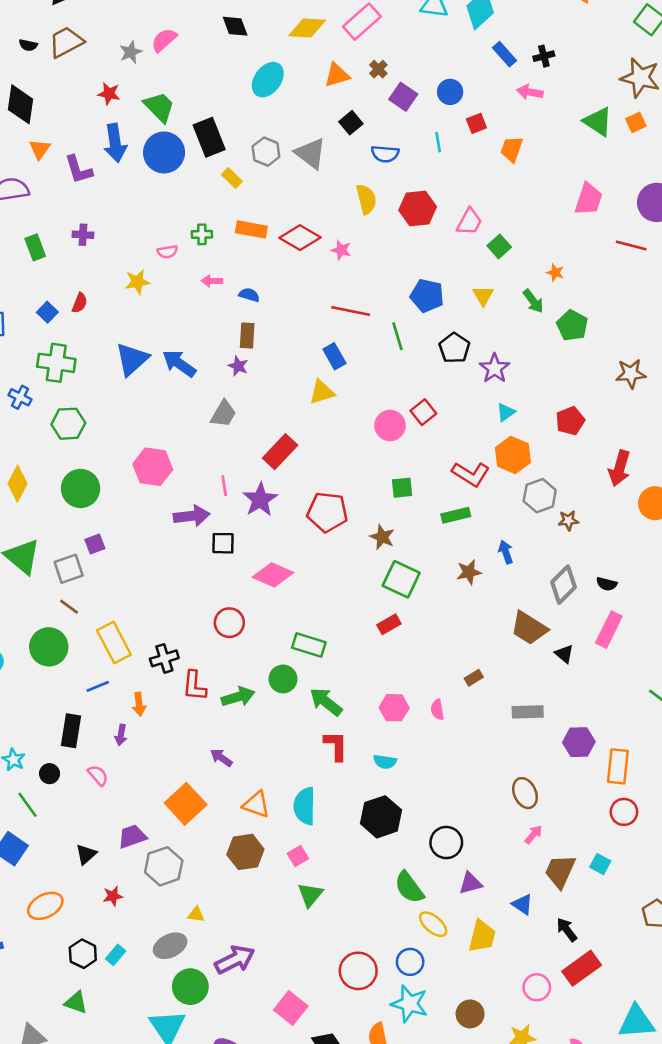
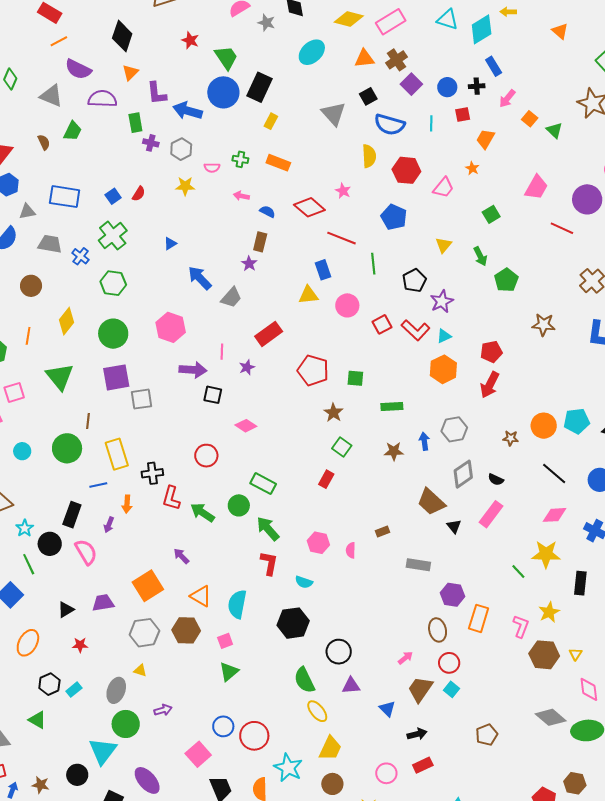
gray star: (131, 52) -> (266, 23), moved, turned 30
black cross: (544, 56) -> (477, 86), moved
brown cross: (378, 69) -> (397, 60), size x1.5
pink arrow: (530, 92) -> (507, 98), turned -72
green triangle: (598, 122) -> (554, 130), size x0.7
orange square: (636, 122) -> (530, 119), moved, turned -35
black rectangle: (209, 137) -> (259, 87), turned 36
blue arrow: (115, 143) -> (188, 111), moved, turned 104
gray hexagon: (266, 152) -> (181, 149), moved
blue semicircle: (385, 154) -> (390, 125), size x1.4
yellow rectangle: (232, 178) -> (271, 121), turned 63
red diamond: (300, 238) -> (309, 207), moved
green square: (499, 246) -> (491, 214), moved
green rectangle: (35, 247) -> (135, 123), moved
orange star: (555, 273) -> (472, 168), moved
blue pentagon: (427, 296) -> (394, 217), moved
blue triangle: (132, 359) -> (170, 244), size x0.5
green cross: (56, 363) -> (113, 236), turned 32
blue arrow: (179, 364) -> (200, 278), moved
pink circle: (390, 426) -> (347, 305), moved
red arrow: (619, 468) -> (490, 385), moved
red L-shape: (471, 474) -> (416, 330), moved
gray hexagon: (540, 496) -> (454, 429), moved
purple star: (260, 500) -> (247, 367), size x0.6
red pentagon: (327, 512) -> (313, 370), moved
brown star: (568, 520) -> (511, 438), moved
purple square: (95, 544) -> (116, 377), size x1.8
gray square: (69, 569) -> (141, 399), moved
pink diamond: (273, 575) -> (246, 426), size x0.7
green square: (401, 579) -> (342, 447), size x0.7
brown line: (69, 607) -> (88, 421), turned 49
red rectangle: (389, 624) -> (326, 479), turned -42
green arrow: (238, 697) -> (202, 513), turned -140
black circle: (50, 774) -> (50, 544), size x1.5
pink semicircle: (98, 775) -> (86, 552), size x1.5
brown ellipse: (525, 793) -> (438, 630), moved
red circle: (624, 812) -> (449, 663), moved
gray hexagon: (164, 866) -> (144, 633), moved
orange ellipse: (45, 906) -> (28, 643), turned -44
black arrow: (567, 930) -> (417, 734), turned 102
yellow trapezoid: (482, 936) -> (330, 748), moved
gray ellipse: (170, 946) -> (116, 690), turned -55
purple arrow: (235, 960) -> (163, 710), size x0.6
blue circle: (410, 962) -> (223, 726), moved
red rectangle: (582, 968) -> (423, 765), size x0.7

